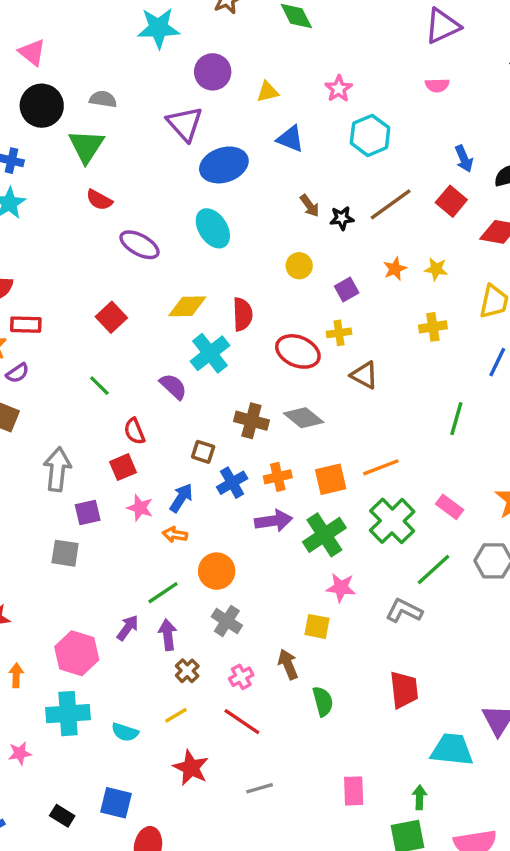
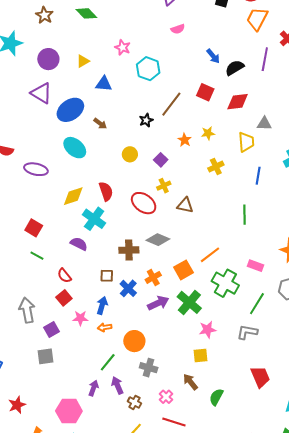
blue arrow: (464, 159) -> (213, 56), moved
brown arrow: (310, 206) -> (100, 124), moved
red square: (111, 317) -> (34, 228), moved
red ellipse: (298, 351) -> (144, 203), turned 30
green semicircle: (323, 701) -> (216, 397), turned -120

